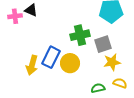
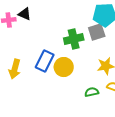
gray square: (103, 44) -> (97, 32), moved
yellow arrow: (32, 65) -> (15, 69), moved

